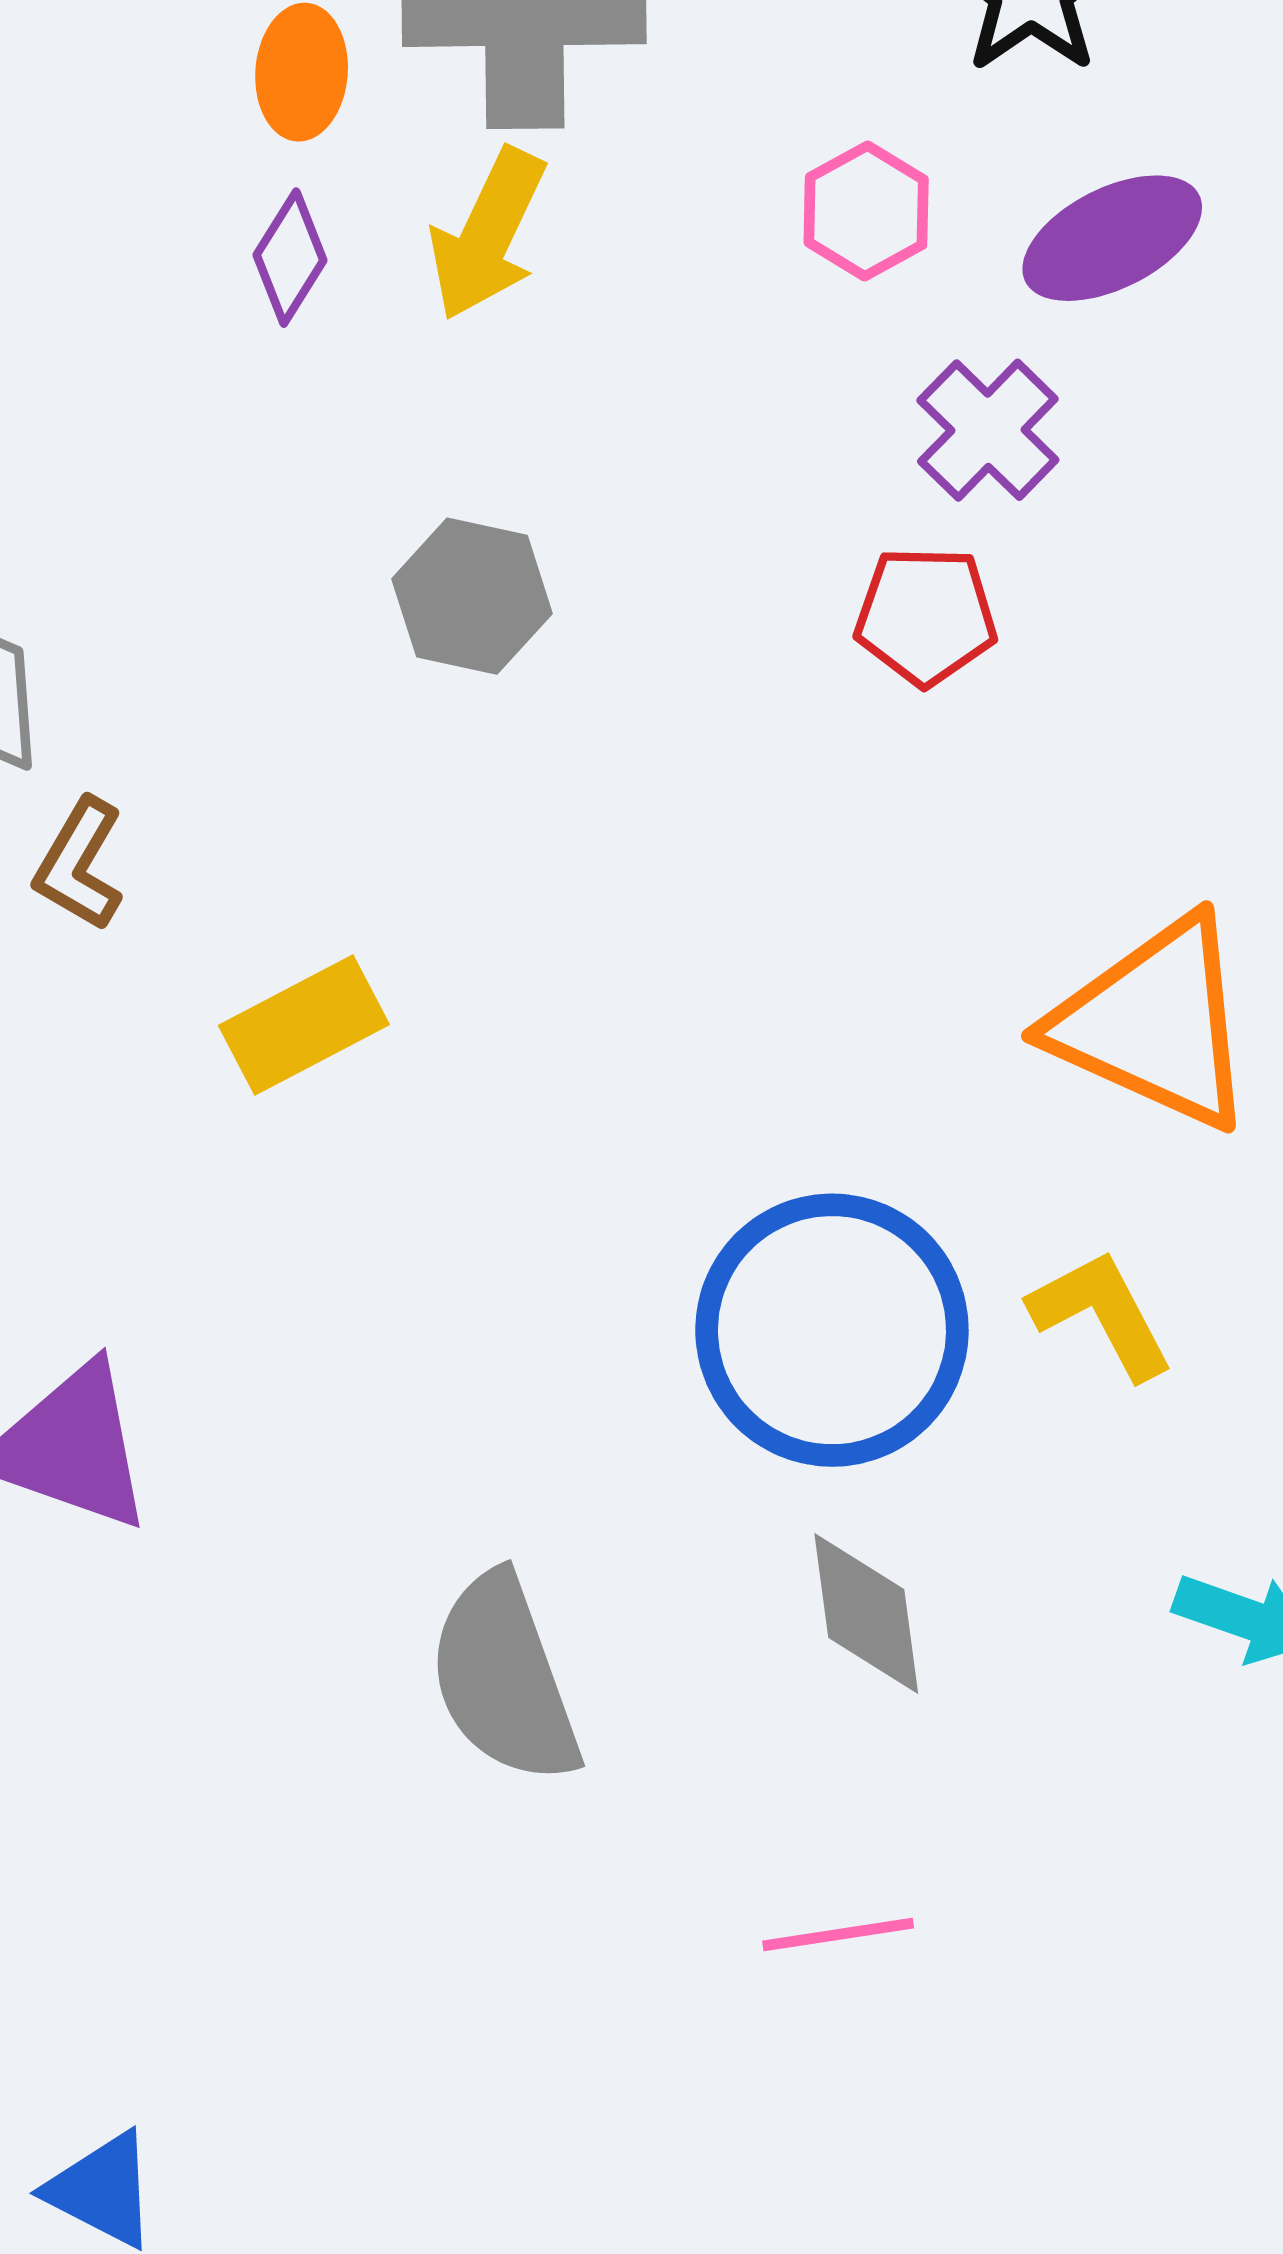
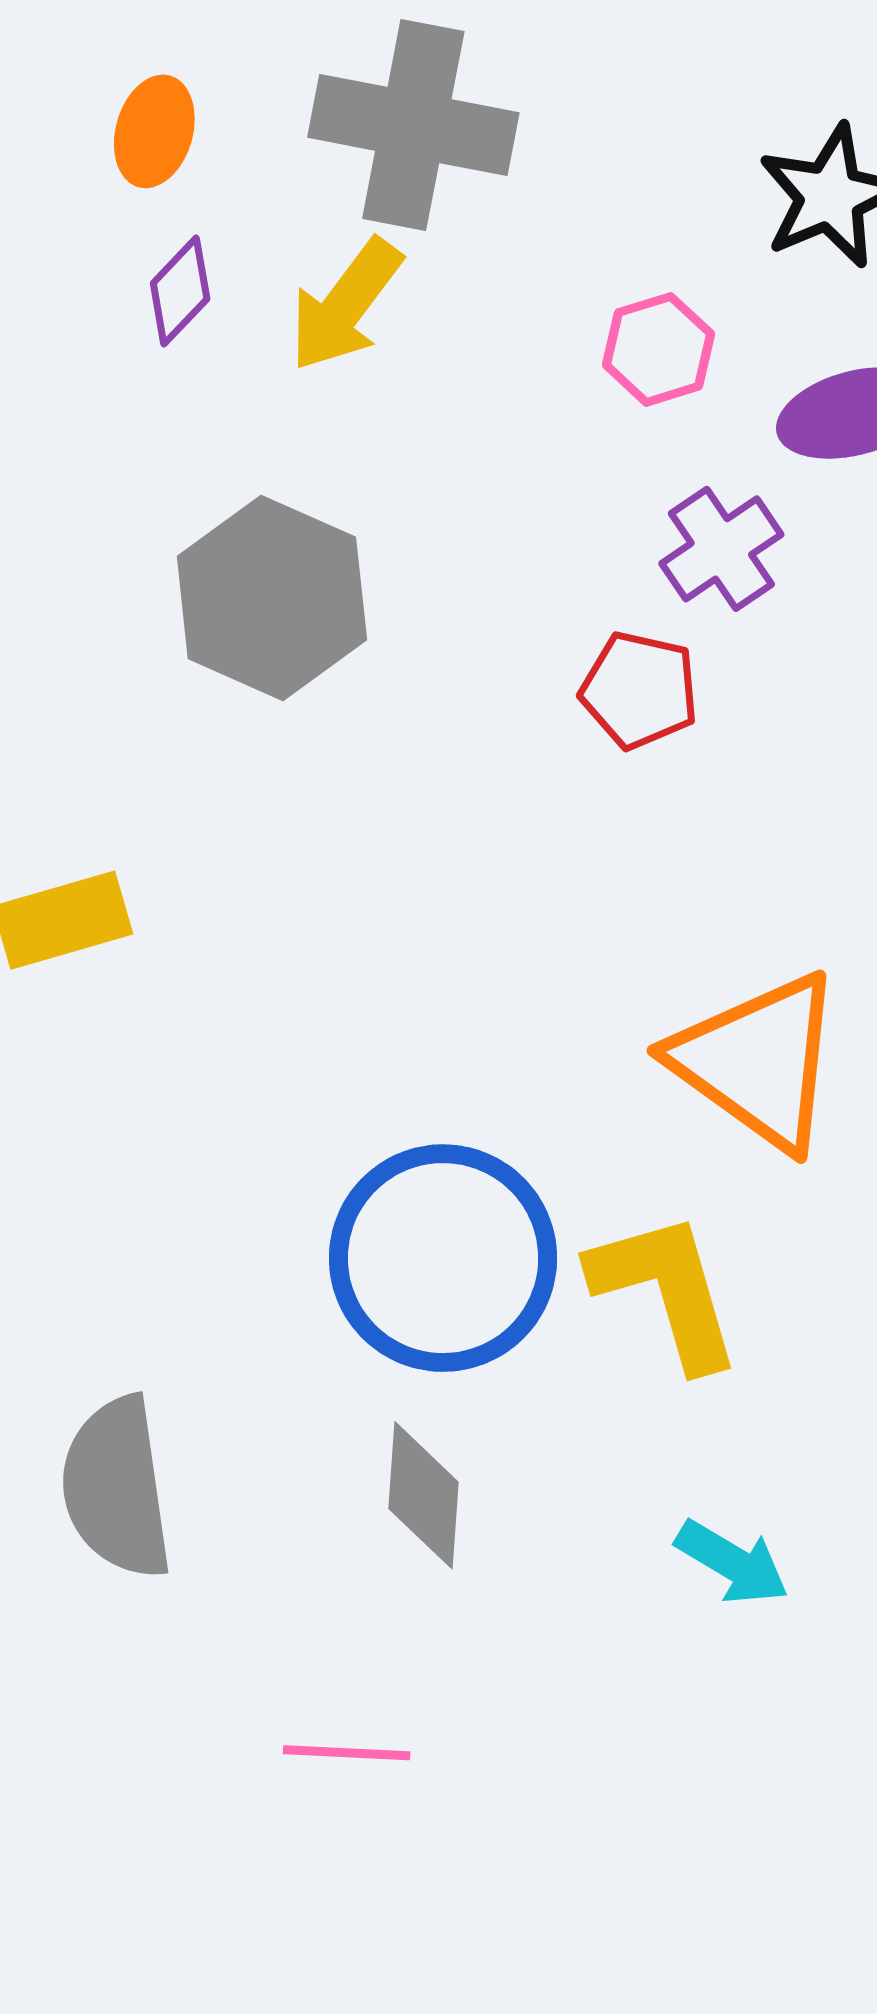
orange ellipse: (302, 72) -> (154, 131), moved
gray hexagon: (472, 596) -> (272, 598), size x1.5
yellow L-shape: (1102, 1314) -> (666, 1290), size x1.4

